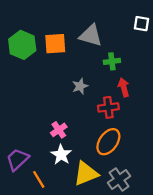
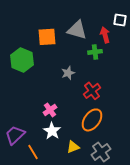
green hexagon: (22, 45) -> (22, 60), moved
red arrow: (124, 87) -> (105, 35), moved
red cross: (108, 107) -> (92, 91), turned -30
yellow triangle: (86, 174) -> (73, 147), size x0.6

